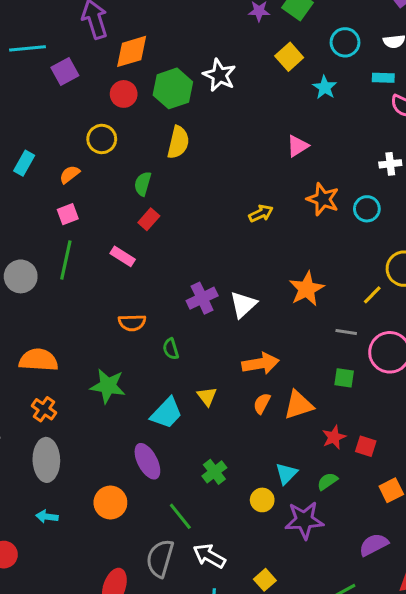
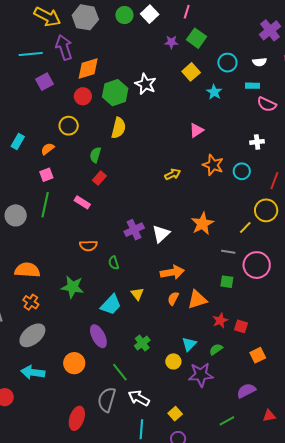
cyan line: (28, 48) -> (31, 54), moved
gray ellipse: (46, 460) -> (32, 335), turned 52
cyan arrow: (47, 517) -> (33, 372), size x1.6

